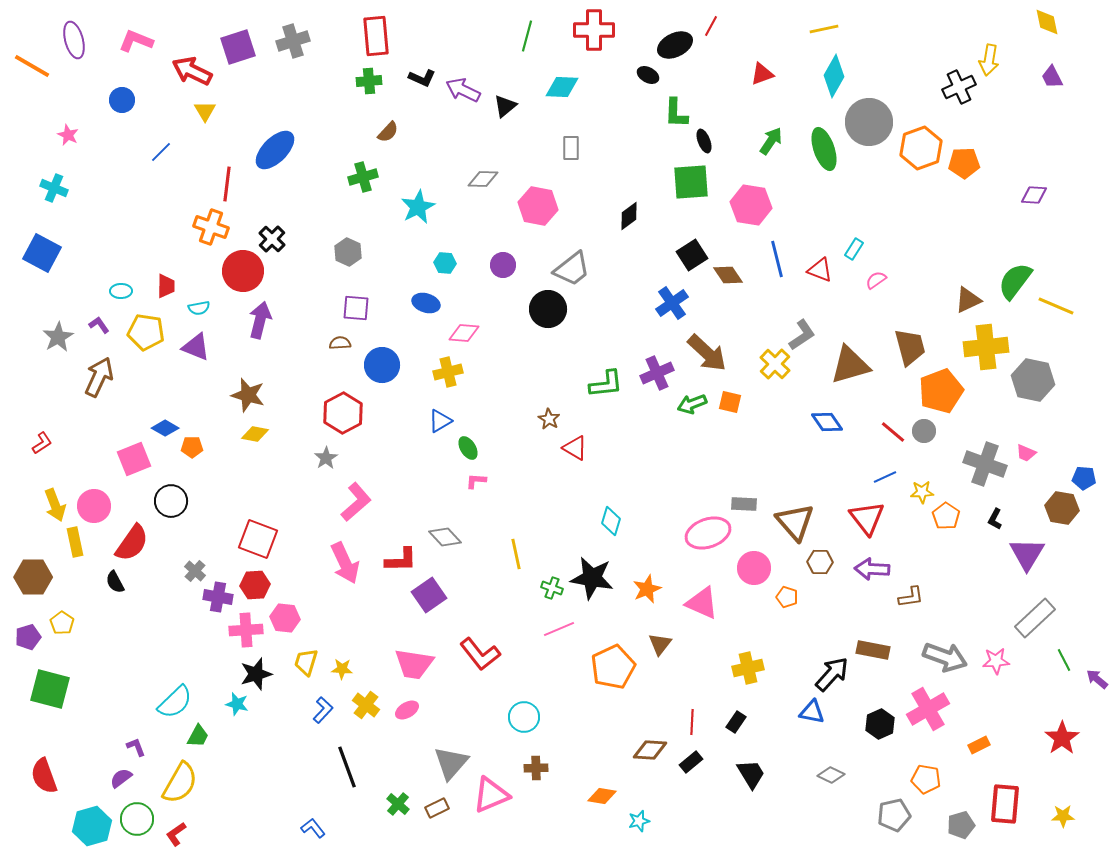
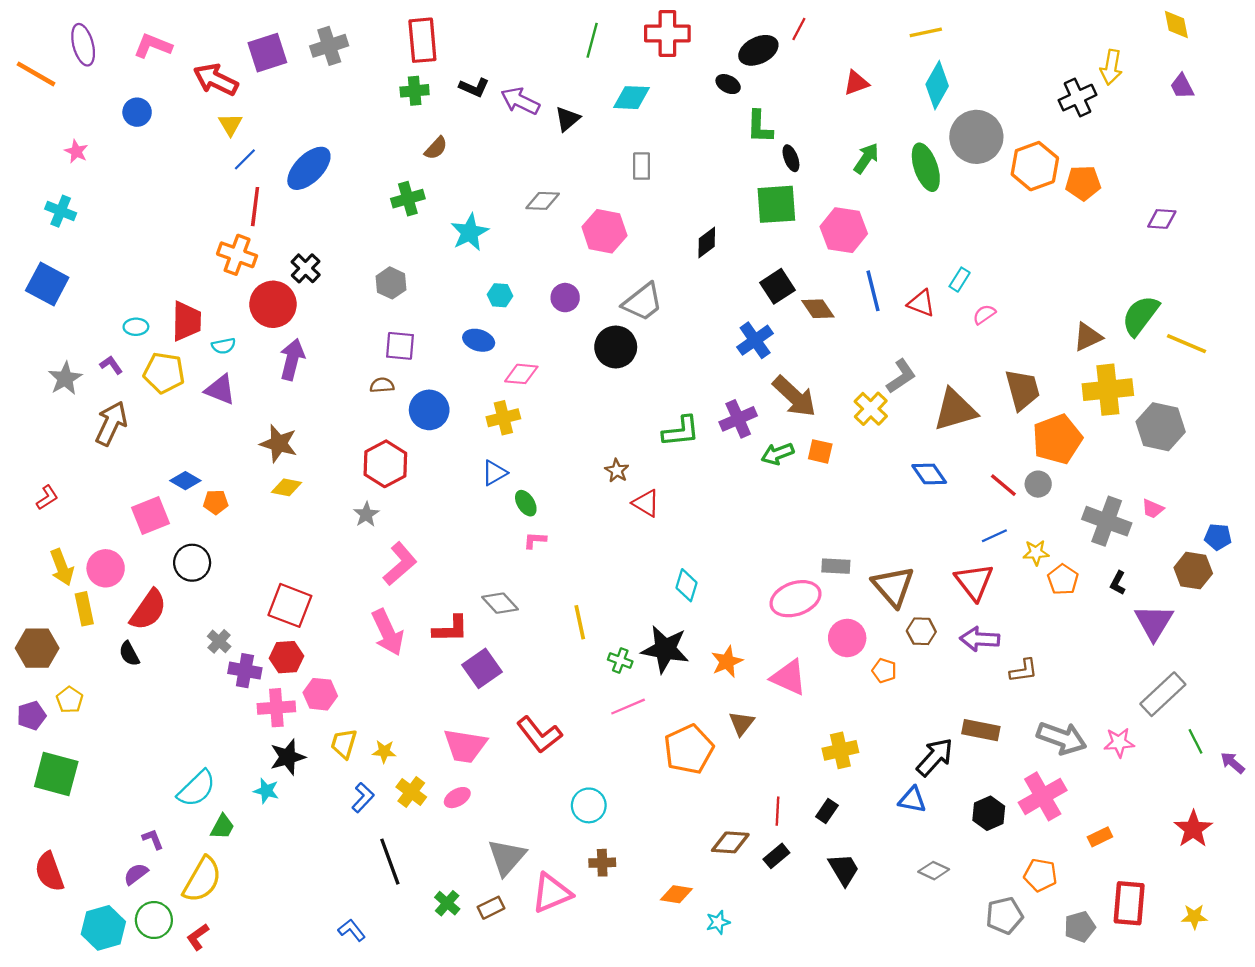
blue line: (161, 152) -> (245, 159), moved
red trapezoid: (166, 286) -> (186, 321), size x1.5

